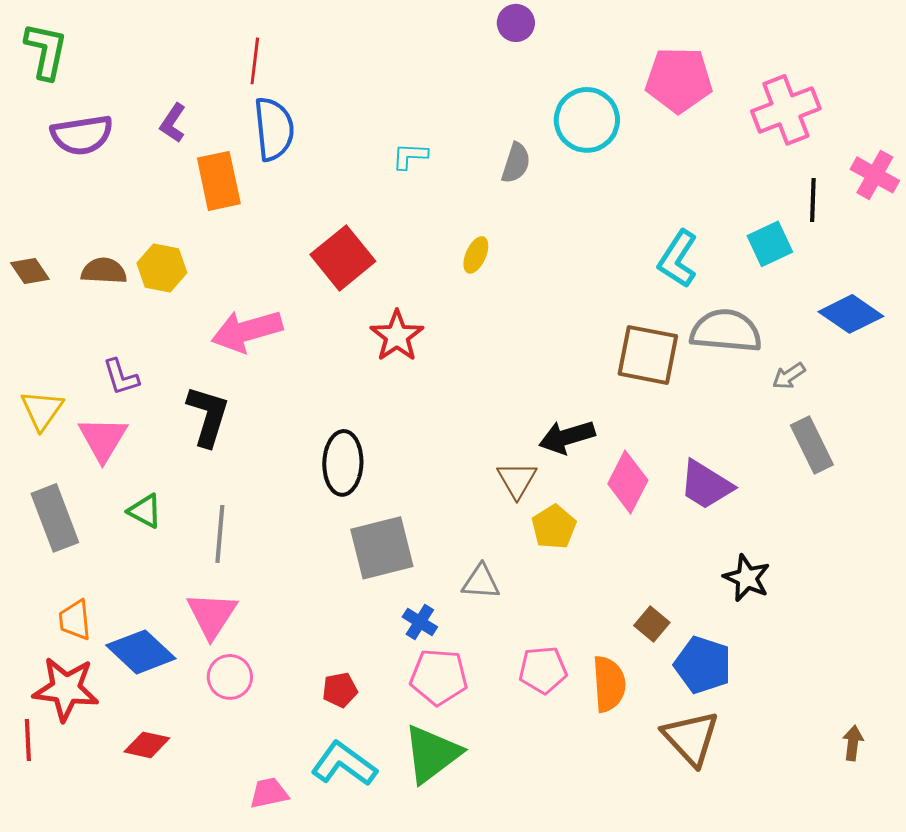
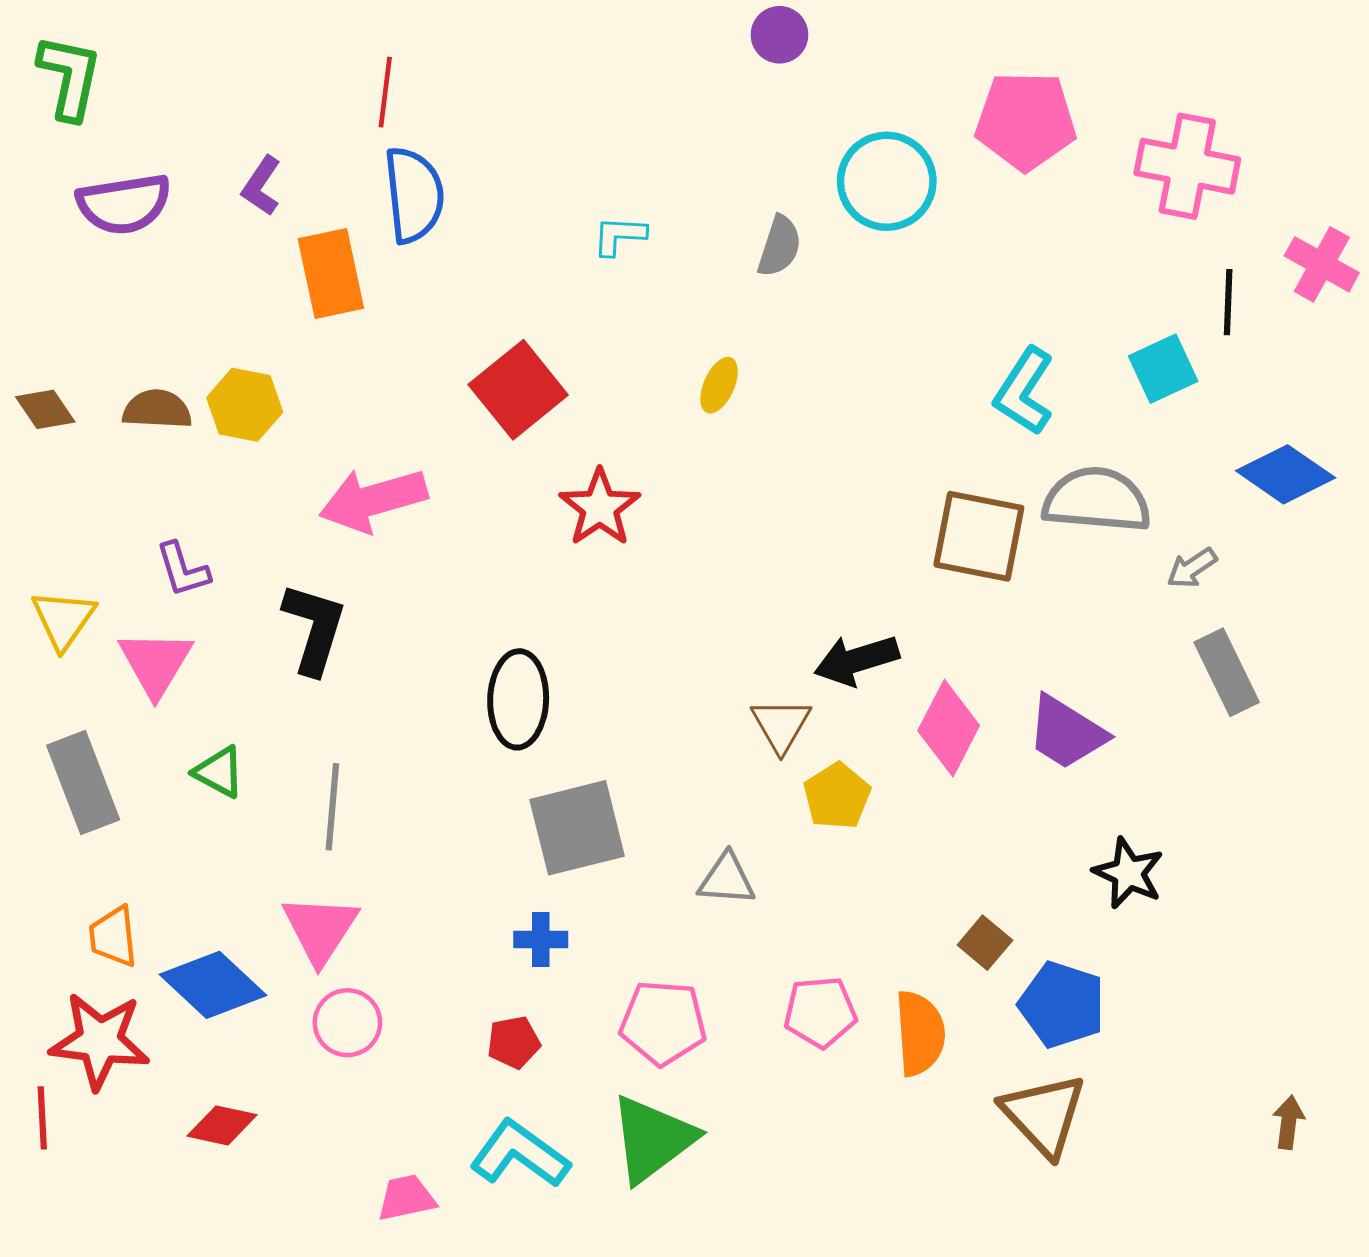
pink cross: (786, 110) -> (1187, 166), turned 32
blue cross: (420, 622) -> (541, 940), moved, turned -32

